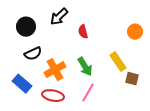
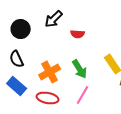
red semicircle: (83, 32) -> (78, 34), turned -72
black semicircle: (33, 54) -> (17, 59), moved, turned 90

